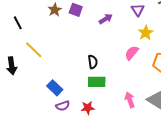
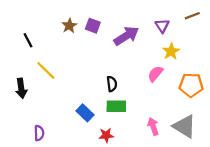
purple arrow: (106, 19) -> (126, 36), size x1.6
blue rectangle: (55, 88) -> (85, 113), moved
purple semicircle: (63, 106) -> (39, 133), moved, turned -72

